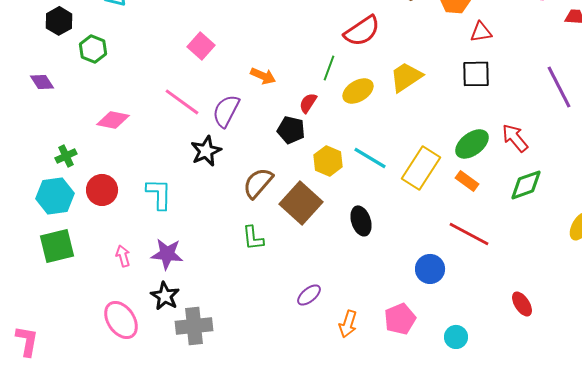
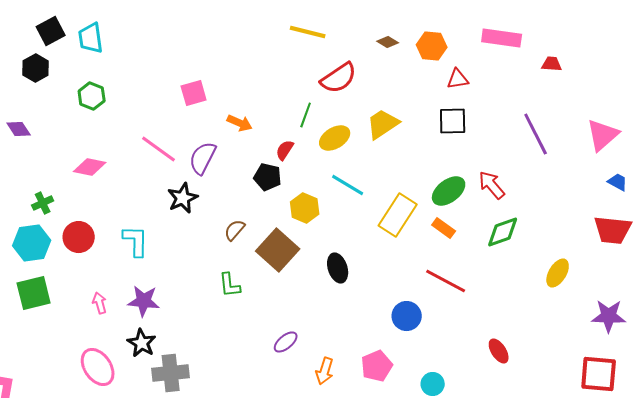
pink square: (201, 46) -> (194, 93), moved, turned 32
green hexagon: (93, 49) -> (92, 96), moved
cyan line: (370, 158) -> (348, 185), moved
brown semicircle: (258, 183) -> (235, 230), size x0.7

